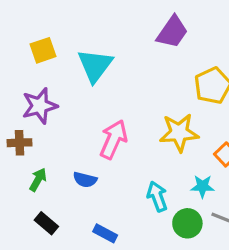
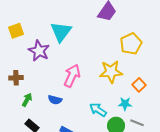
yellow square: (43, 50) -> (16, 31), moved
purple star: (40, 106) -> (39, 51), moved, turned -30
cyan arrow: (157, 196) -> (98, 110), turned -36

